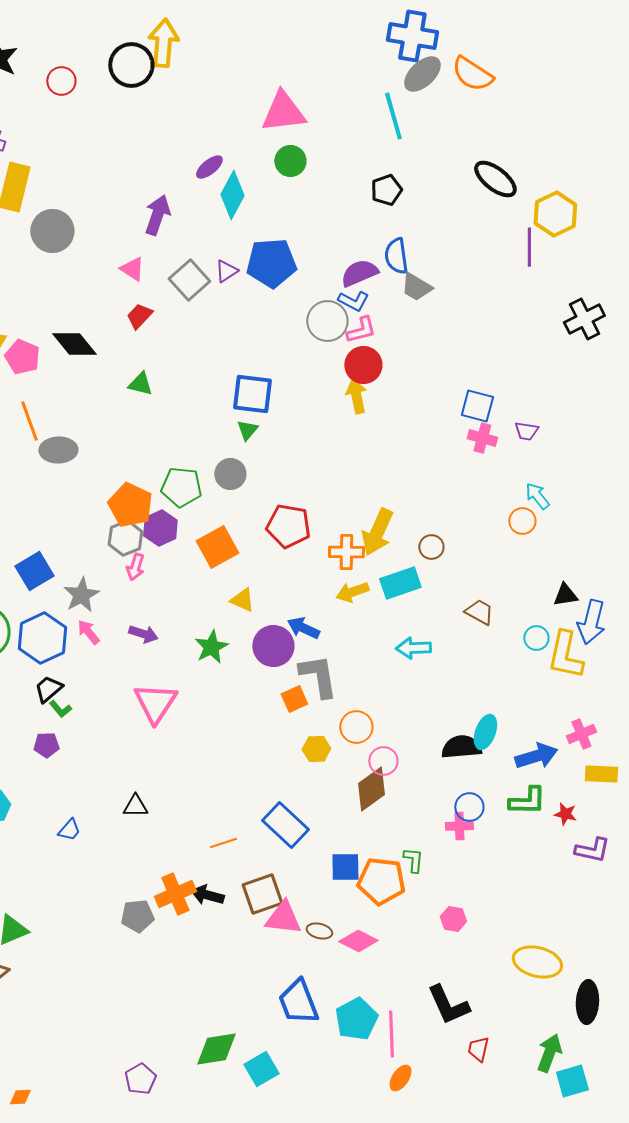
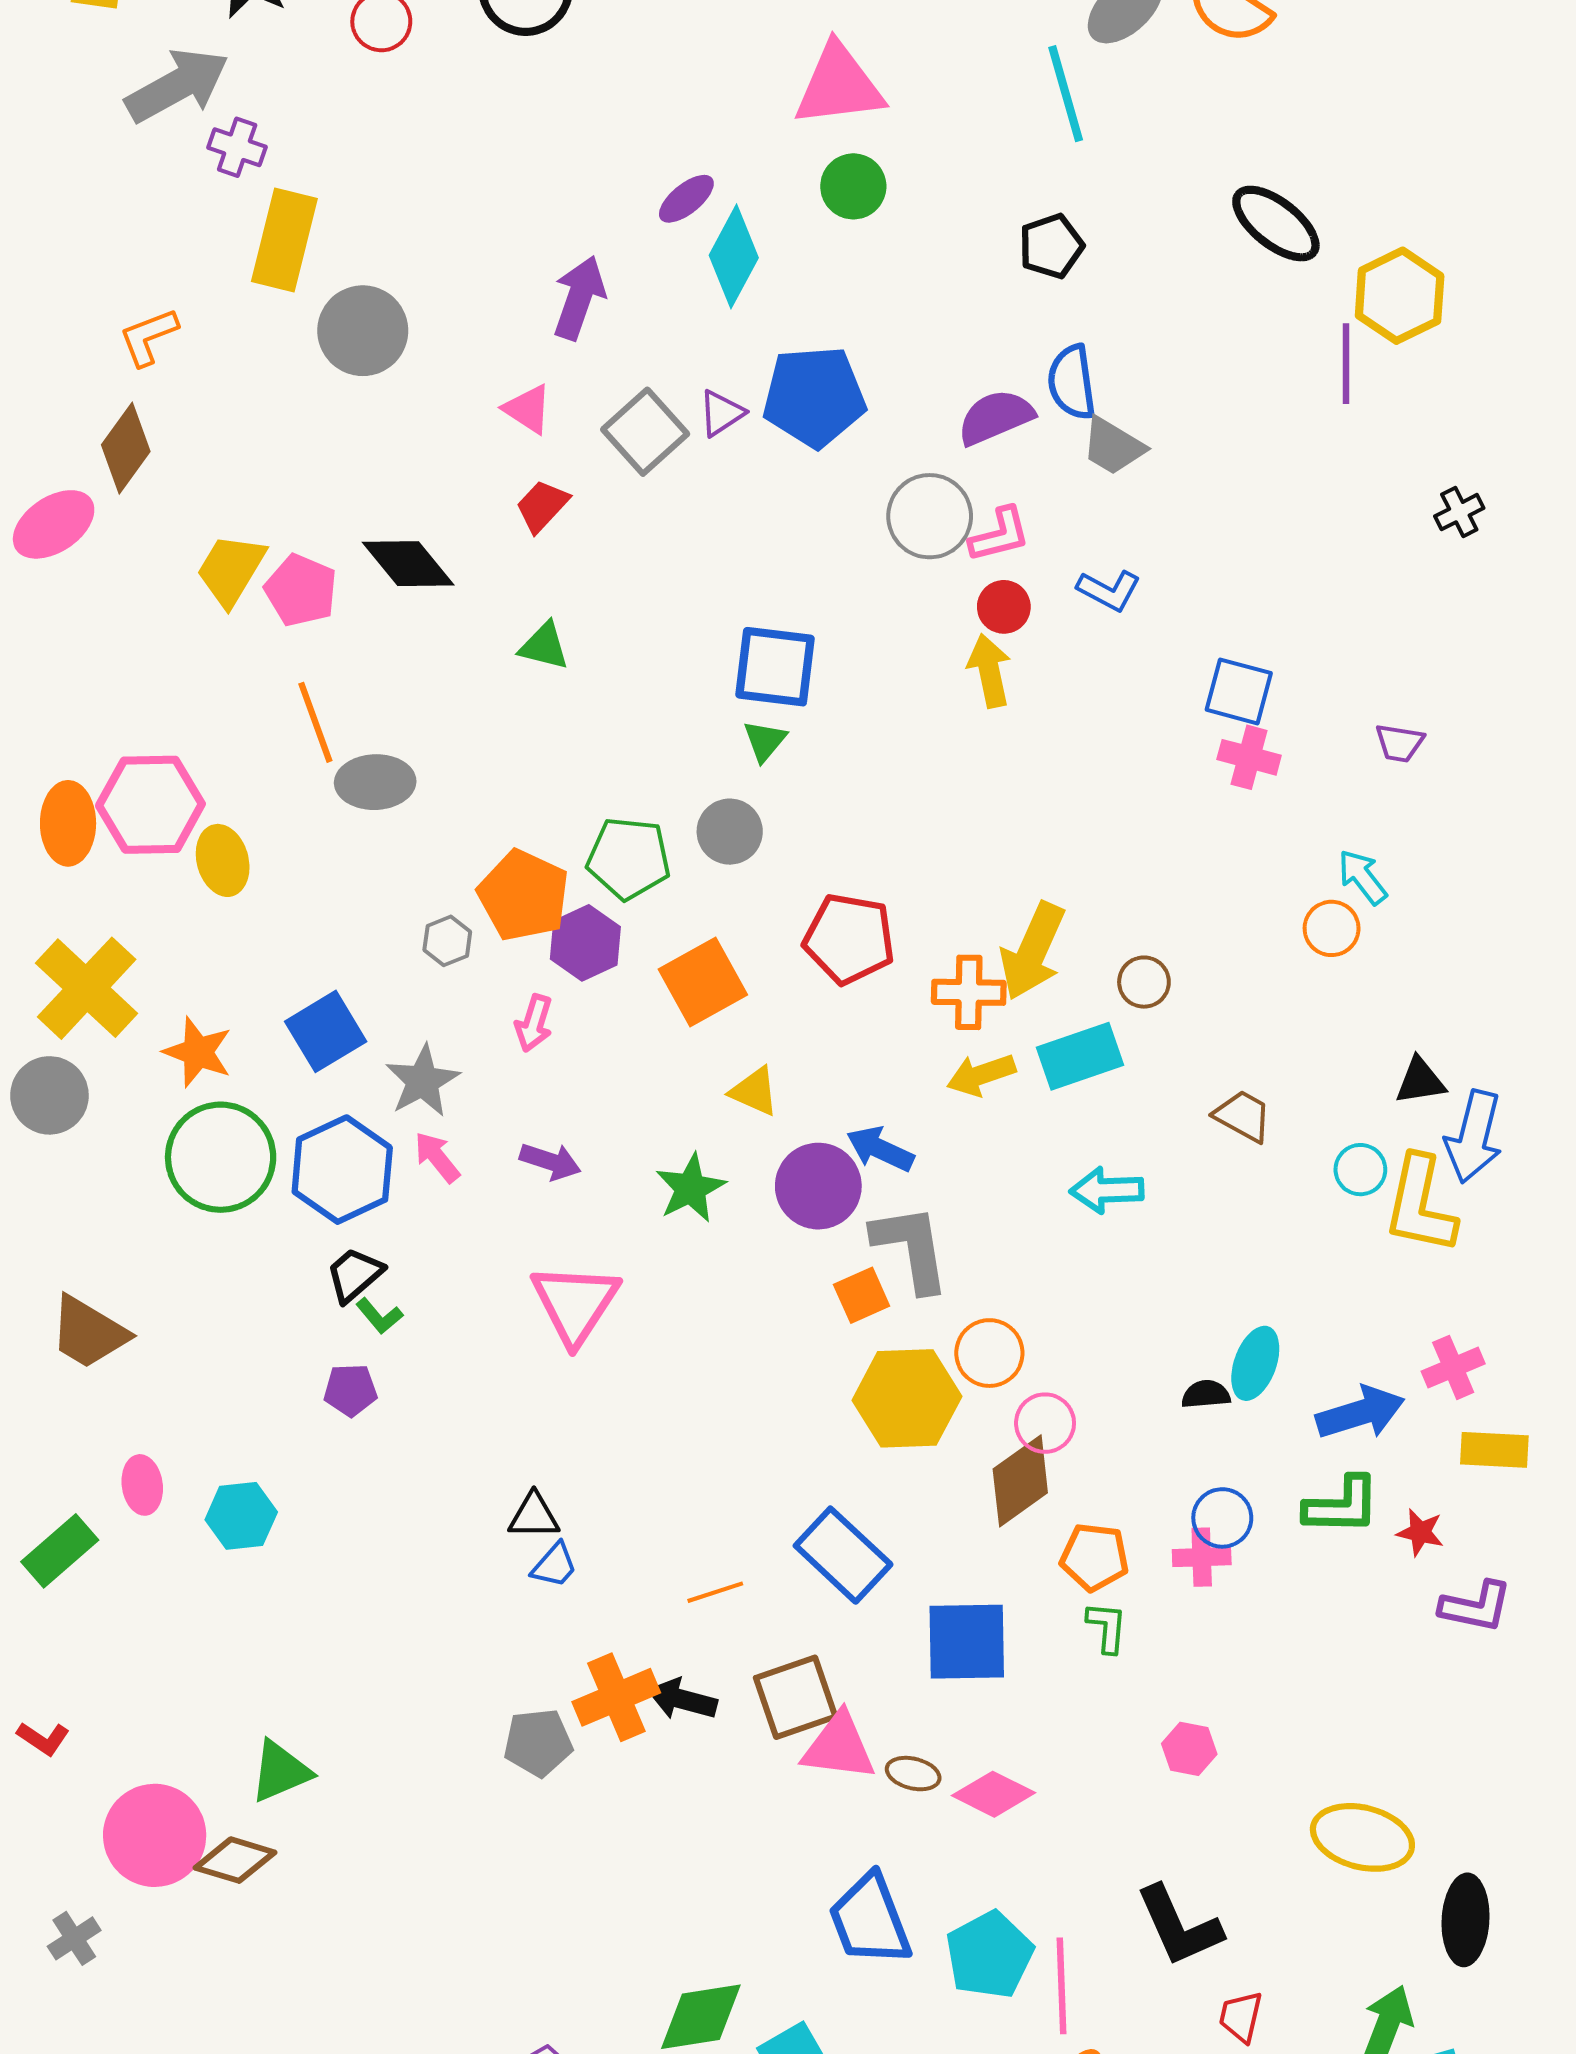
blue L-shape: (353, 301) -> (1109, 590), moved
black cross: (584, 319) -> (1459, 512), size x0.6
red circle: (363, 365) -> (1004, 607), size x0.7
purple trapezoid: (526, 431) -> (1400, 743), moved
gray hexagon: (125, 538) -> (447, 941), moved, size x0.7
black semicircle: (461, 747) -> (1206, 1394), size x0.6
yellow hexagon: (316, 749) -> (907, 1398), size x1.8
blue trapezoid: (69, 830) -> (554, 1565), moved
blue square: (345, 867) -> (967, 1642), size x1.4
orange pentagon: (381, 881) -> (1095, 1557), moved, size x0.7

